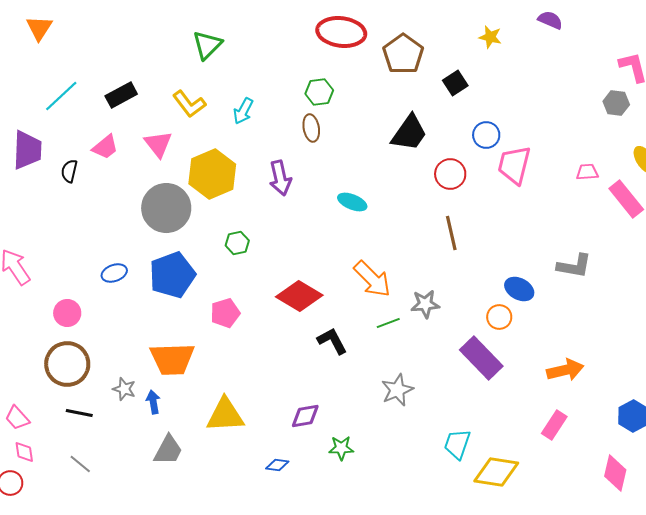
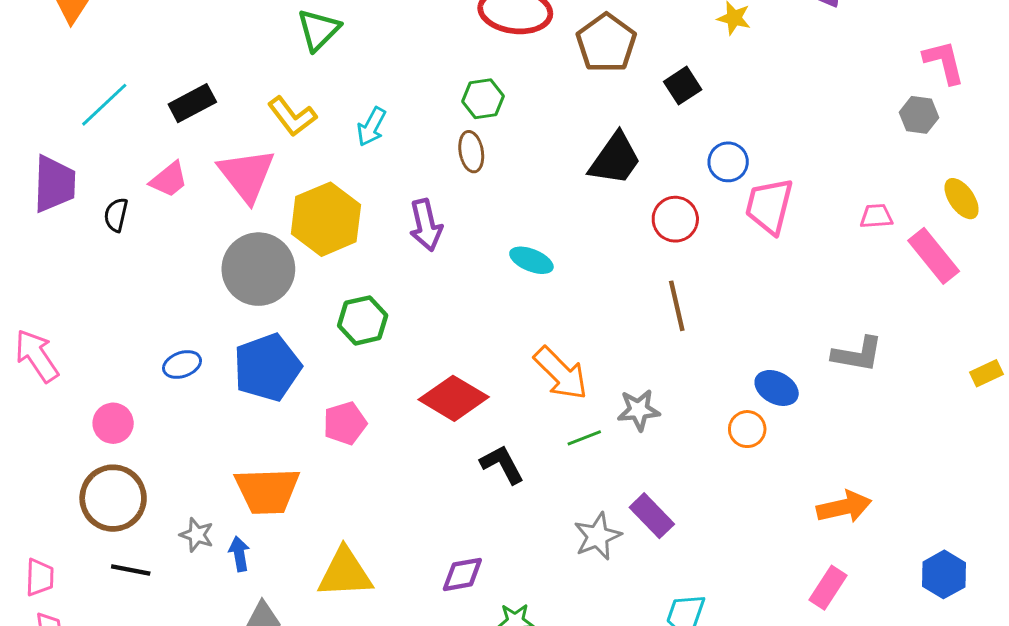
pink triangle: (158, 144) -> (247, 175), size x1.4
green hexagon: (237, 243) -> (363, 320), size x1.4
purple rectangle: (481, 358) -> (652, 516), moved, size x0.7
pink trapezoid: (17, 418) -> (40, 577), turned -136

